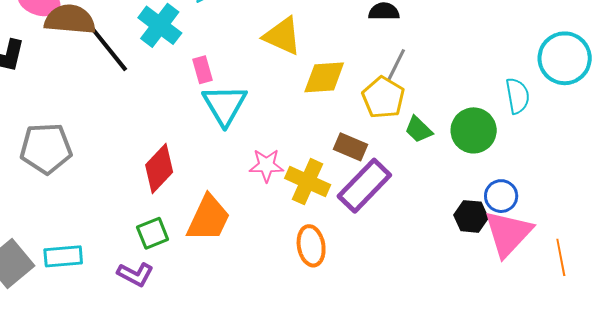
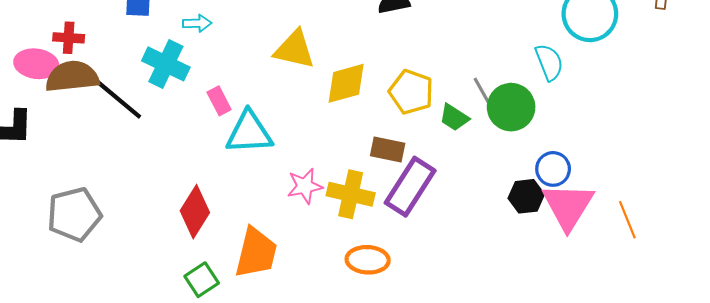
gray line: (396, 65) -> (484, 94), moved, turned -44
cyan triangle: (225, 105) -> (249, 133), turned -51
orange ellipse: (311, 246) -> (368, 260), turned -66

